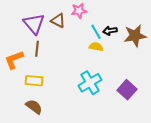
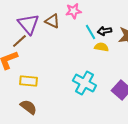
yellow semicircle: (96, 47) -> (101, 47), moved
brown line: (37, 49) -> (19, 41), moved, turned 42
cyan cross: (90, 83) -> (84, 83), turned -30

